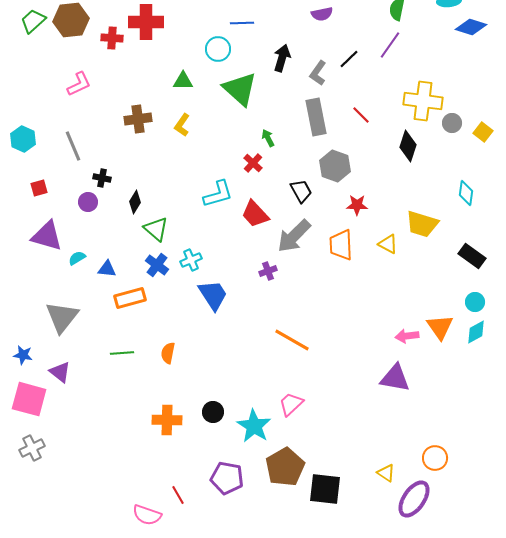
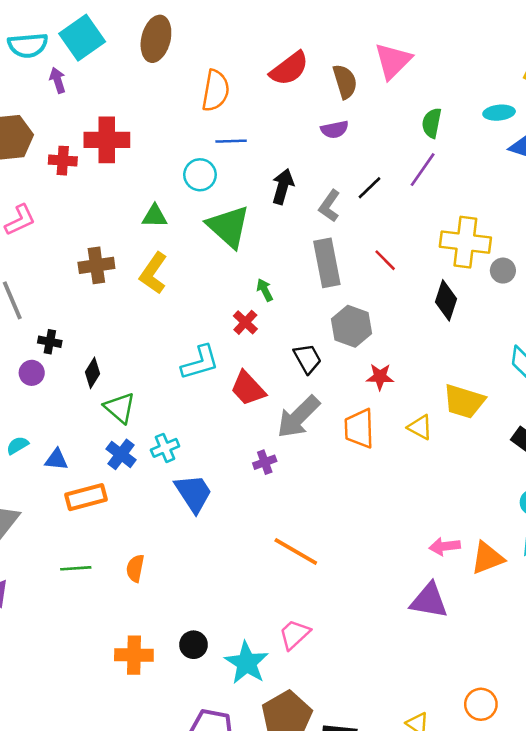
yellow L-shape: (182, 125) -> (153, 273), size x1.4
orange triangle: (440, 327) -> (487, 558), moved, turned 44

